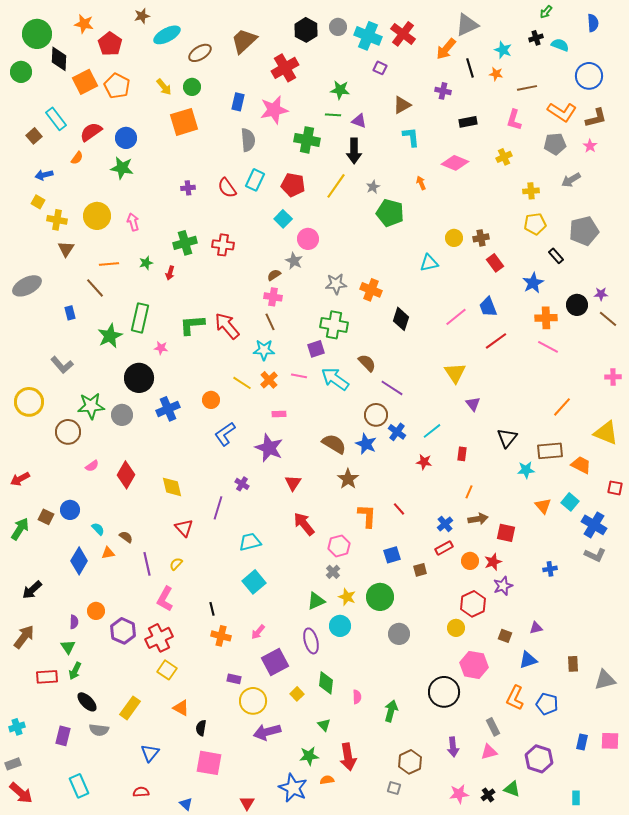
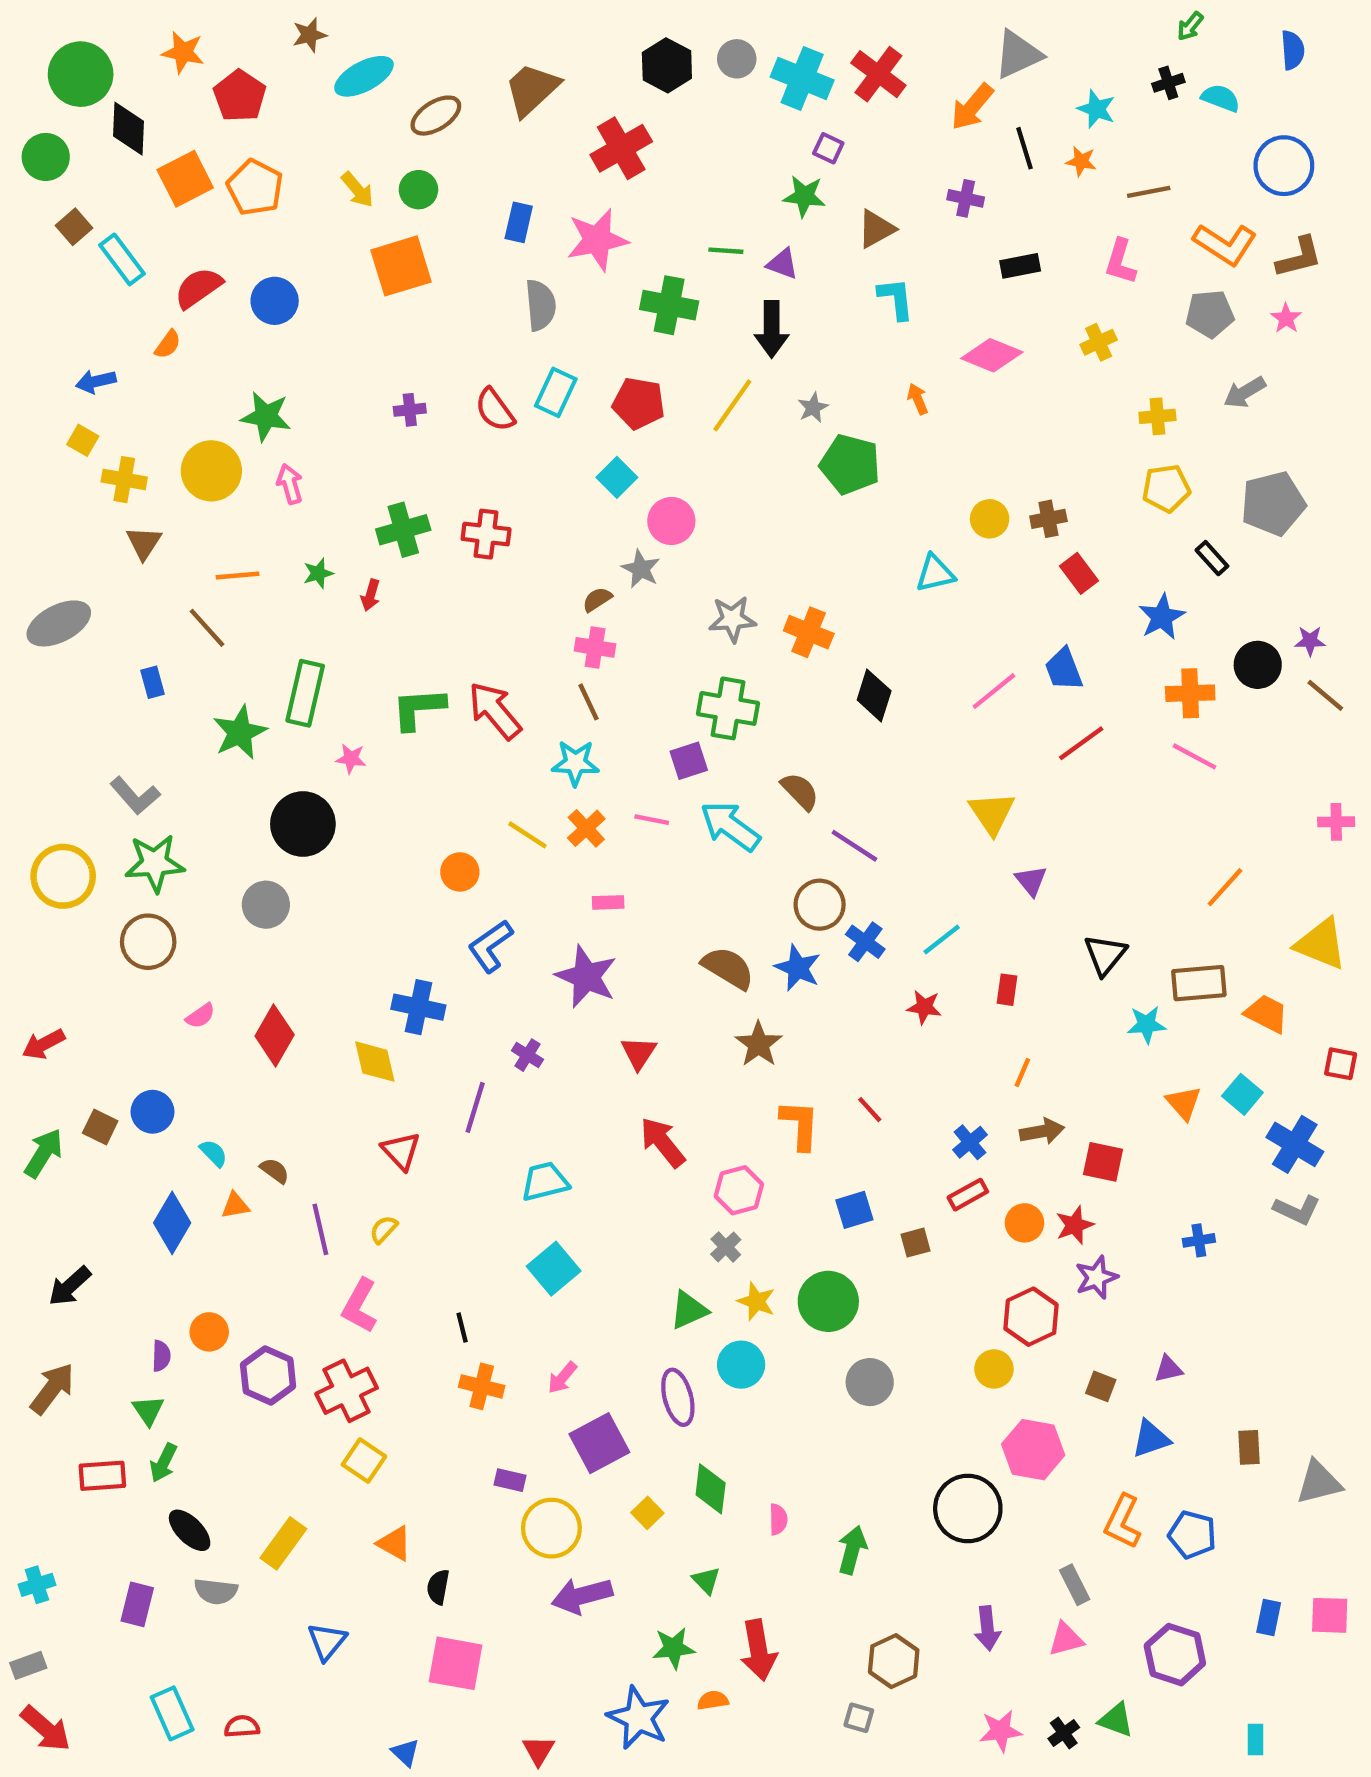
green star: (340, 90) -> (804, 196), moved
brown square: (34, 136) -> (74, 227), moved
green star: (122, 168) -> (266, 416), moved
green star: (91, 406) -> (155, 863), moved
blue cross: (168, 409) -> (418, 1007), moved, turned 35
red semicircle: (141, 792) -> (242, 1726), moved

